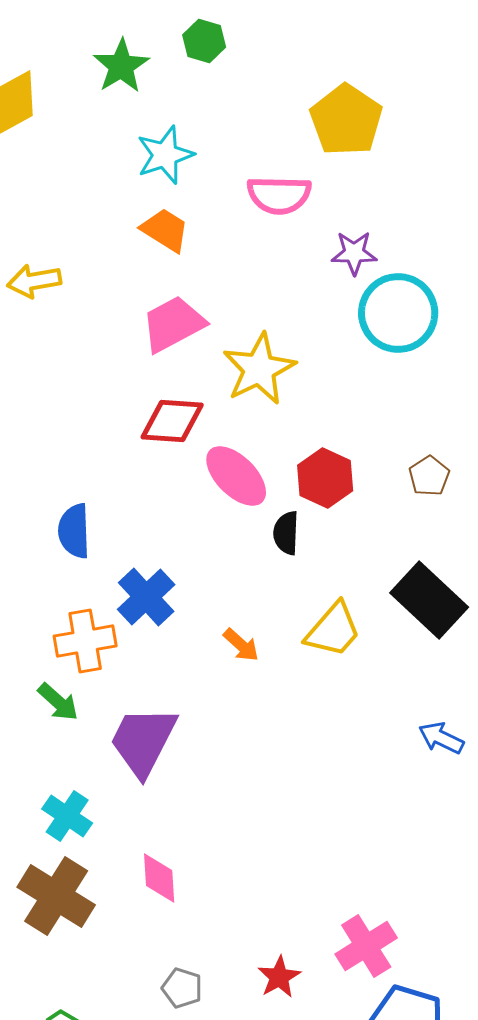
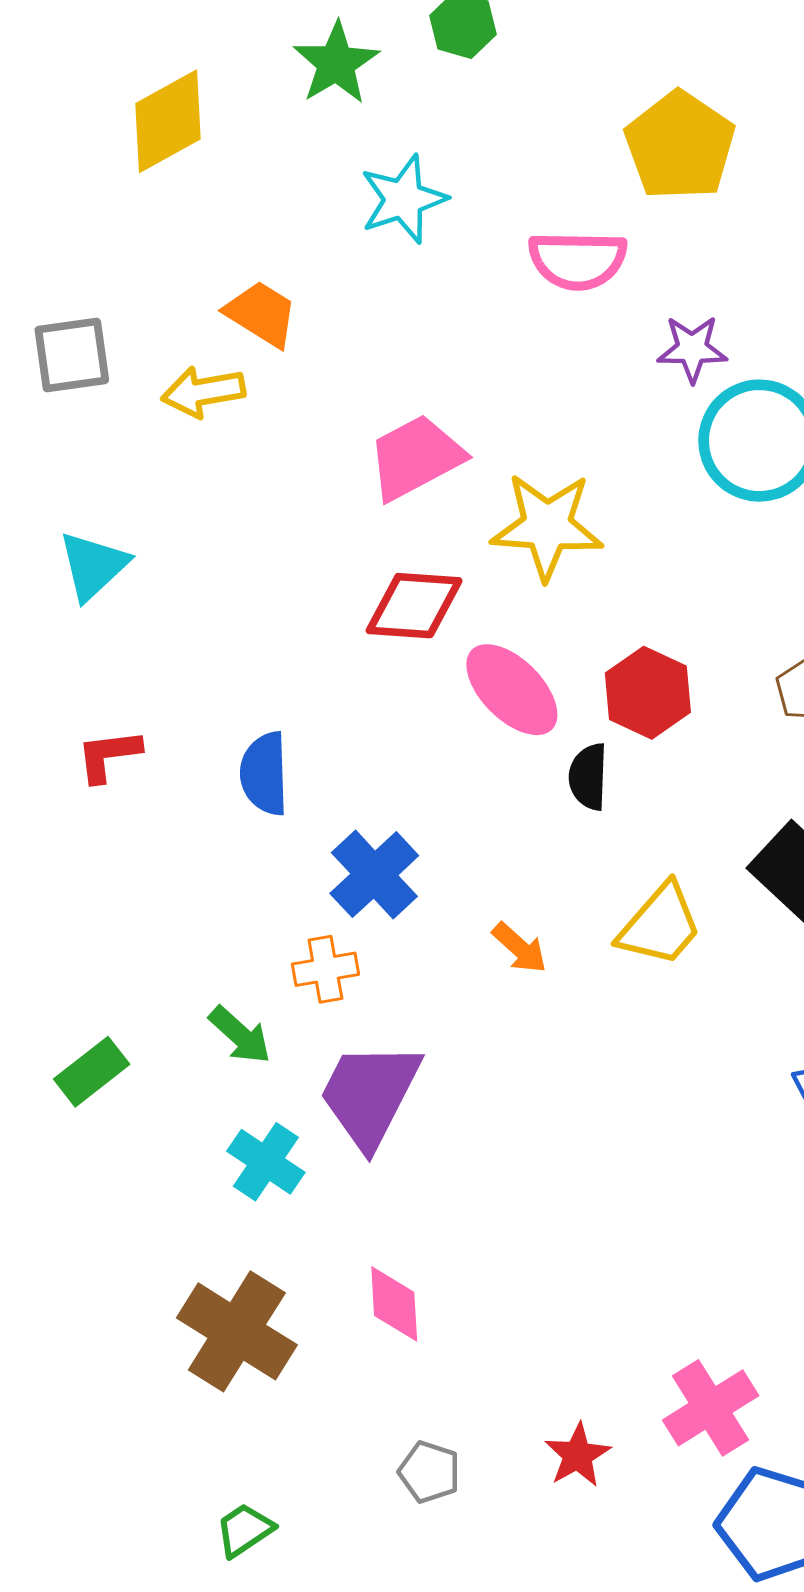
orange trapezoid: (165, 230) -> (261, 314), moved
yellow star: (259, 369) -> (547, 526), turned 30
orange cross: (85, 641) -> (325, 969), moved, size x0.7
cyan cross: (67, 816) -> (266, 1162), moved

